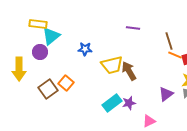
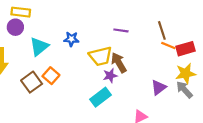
purple line: (133, 28) -> (121, 30), moved
cyan triangle: (51, 36) -> (39, 47), moved
purple circle: (40, 52) -> (15, 27), moved
purple star: (129, 103) -> (110, 76), moved

